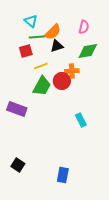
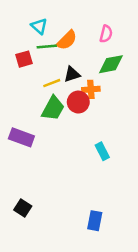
black triangle: (57, 46) -> (72, 74), moved
red square: (26, 51) -> (24, 59), moved
blue rectangle: (63, 175) -> (95, 221), moved

